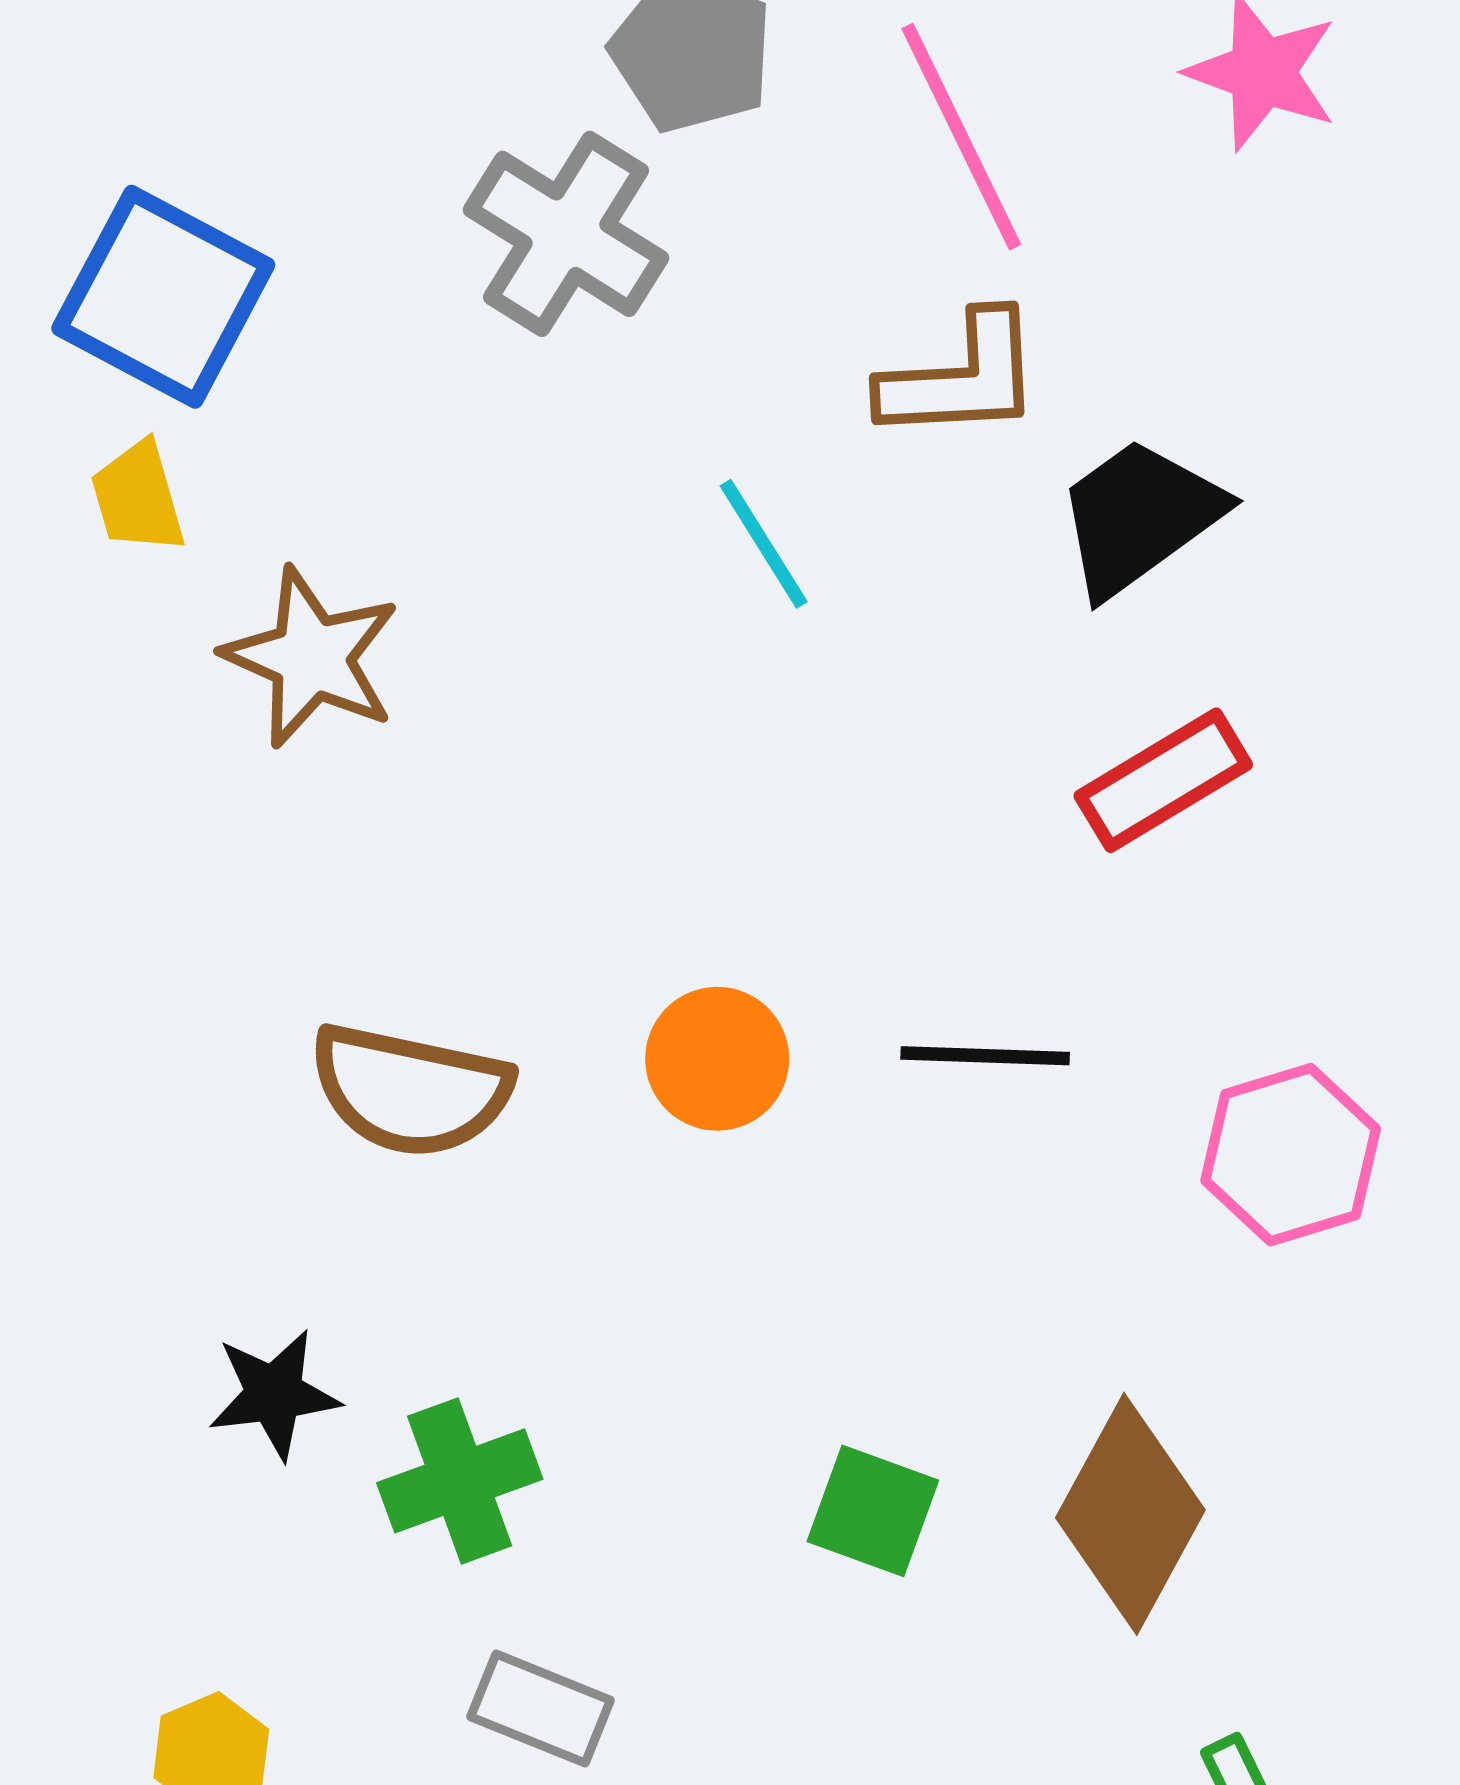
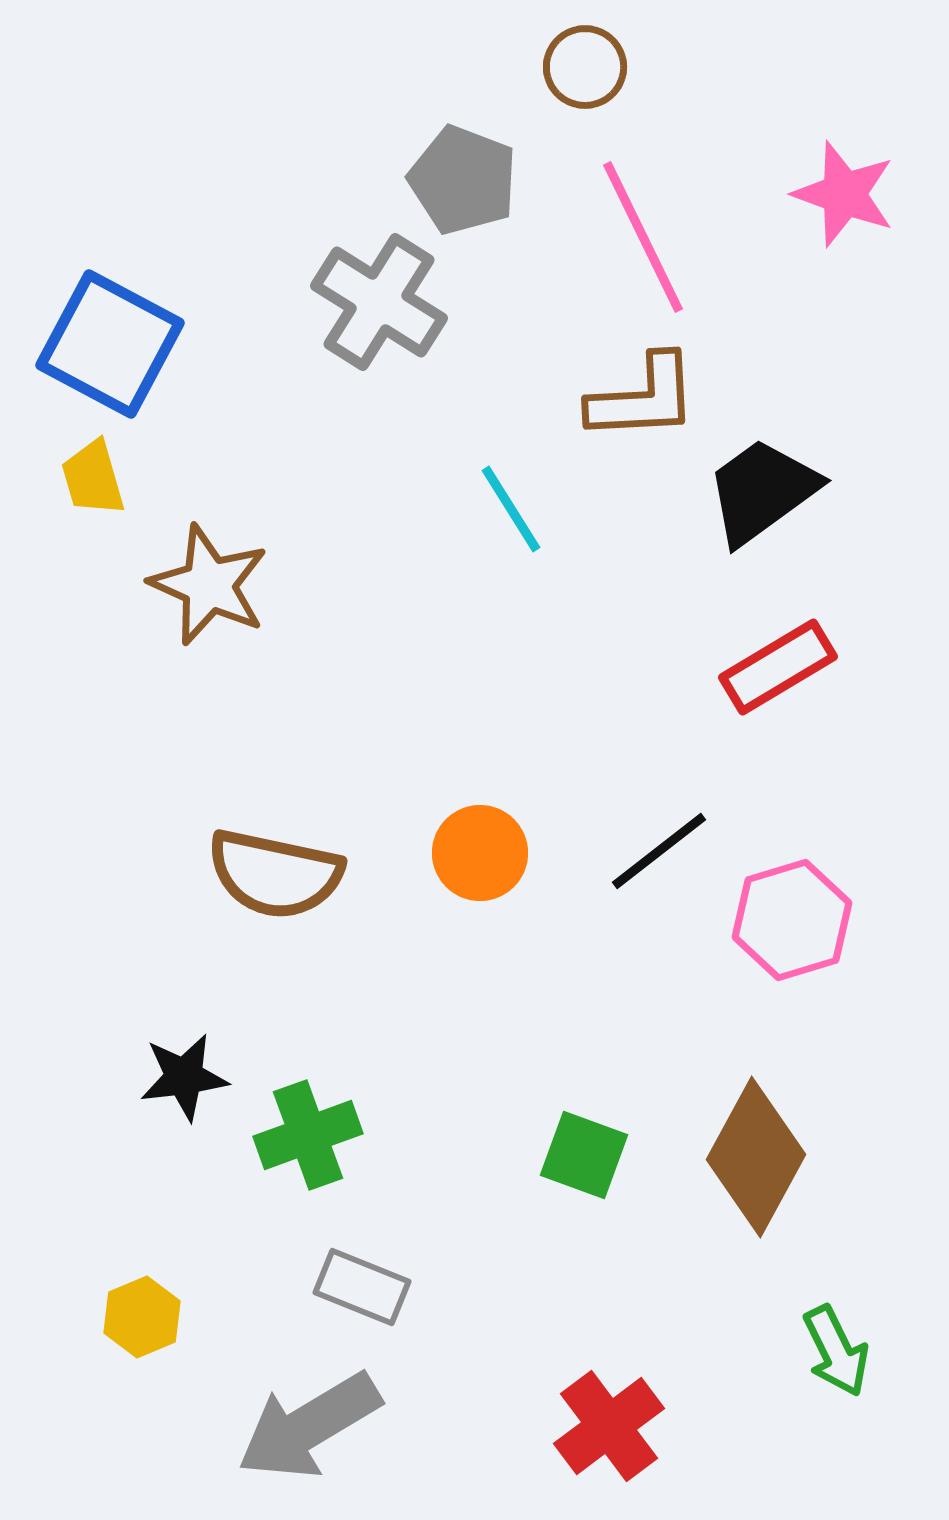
black line: (985, 1056) -> (659, 851), turned -40
pink hexagon: (1291, 1155) -> (792, 920), moved

